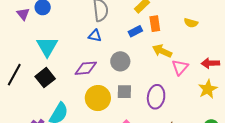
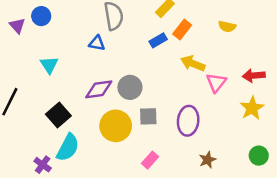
orange rectangle: (155, 24) -> (182, 30), turned 49
blue triangle: (95, 36) -> (97, 43), moved
cyan triangle: (47, 47) -> (49, 65), size x0.7
gray circle: (120, 61) -> (130, 87), moved
black square: (45, 78) -> (58, 115), moved

